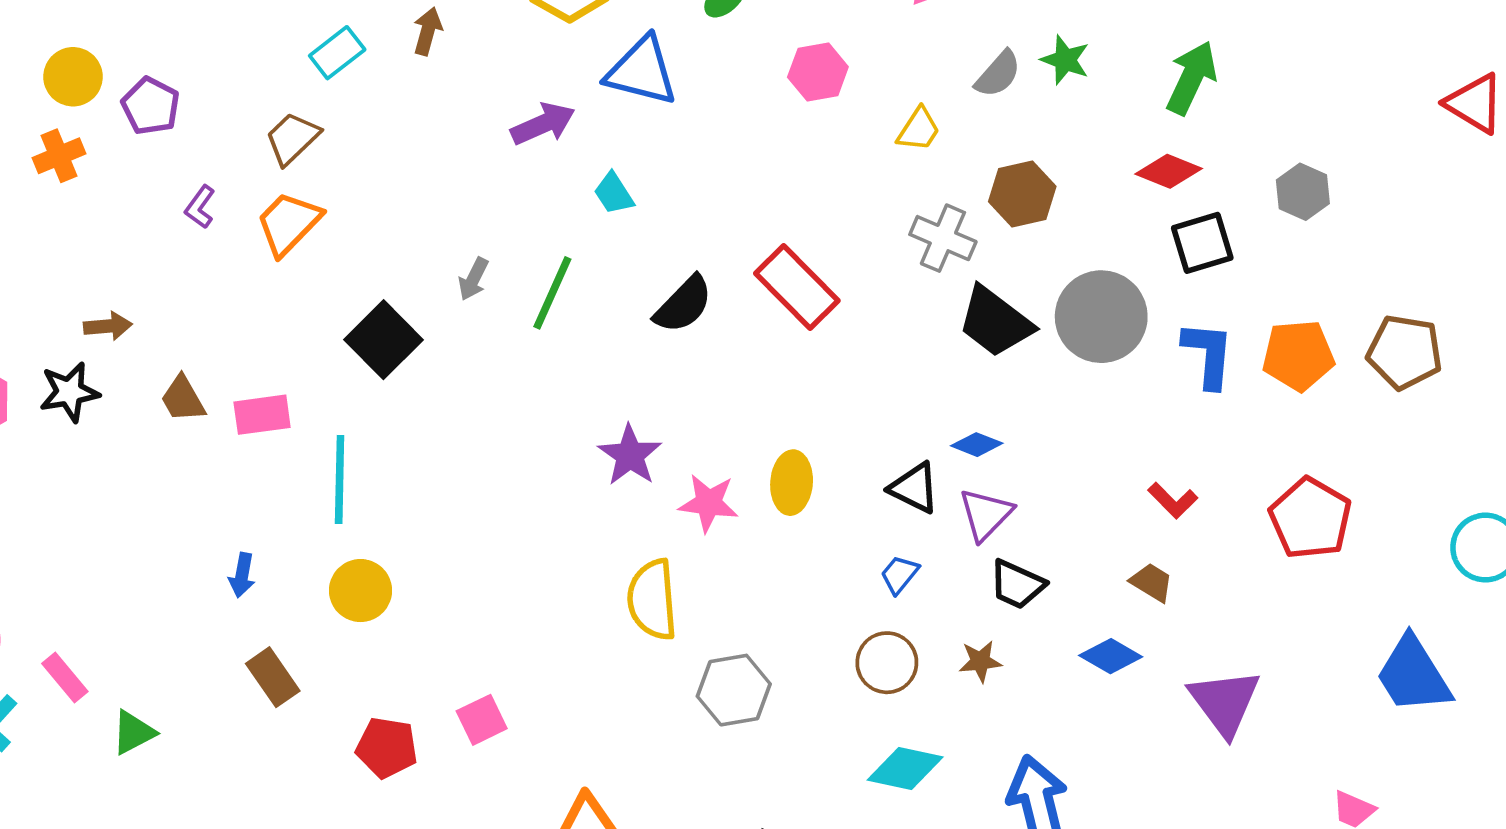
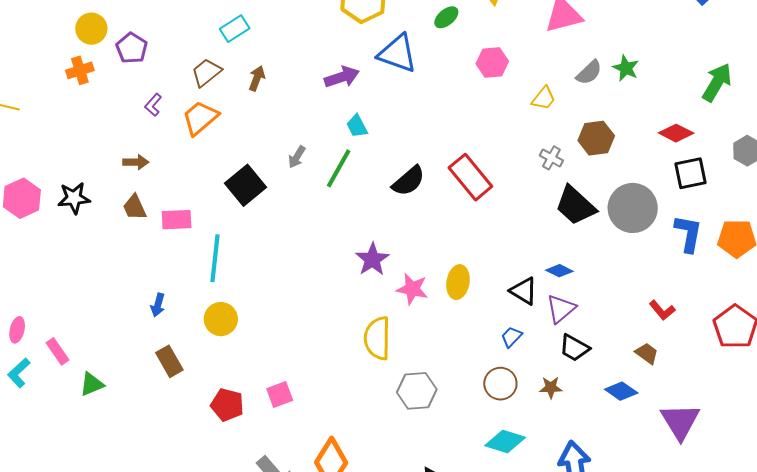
brown arrow: (428, 31) -> (257, 78), moved
green arrow: (1192, 78) -> (717, 82), moved
cyan trapezoid: (614, 193) -> (357, 126), moved
gray cross: (943, 238) -> (551, 158), size x0.7
brown arrow: (108, 326) -> (136, 162), moved

